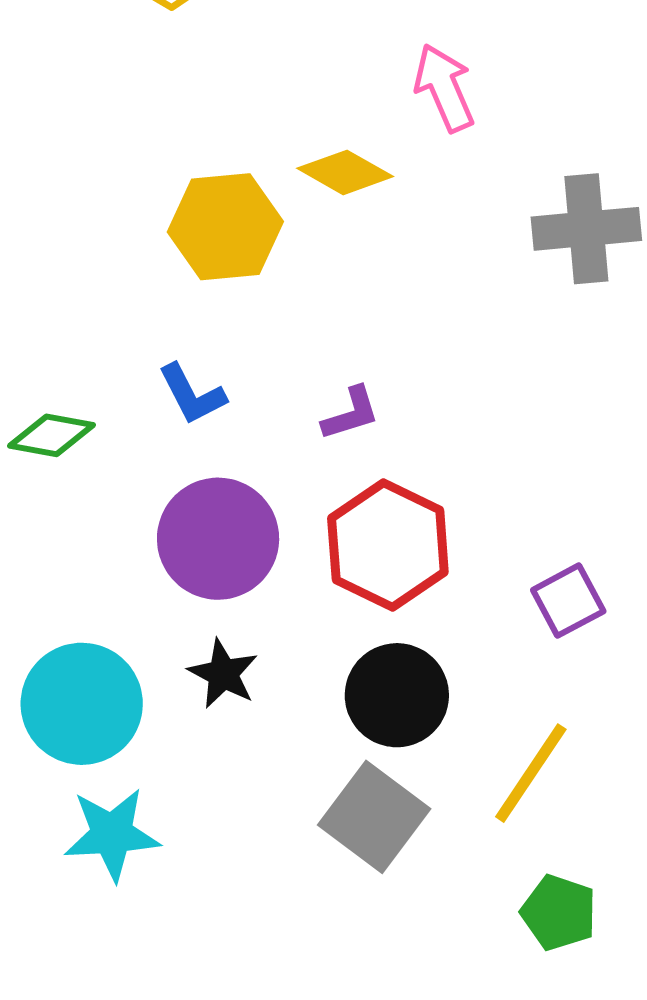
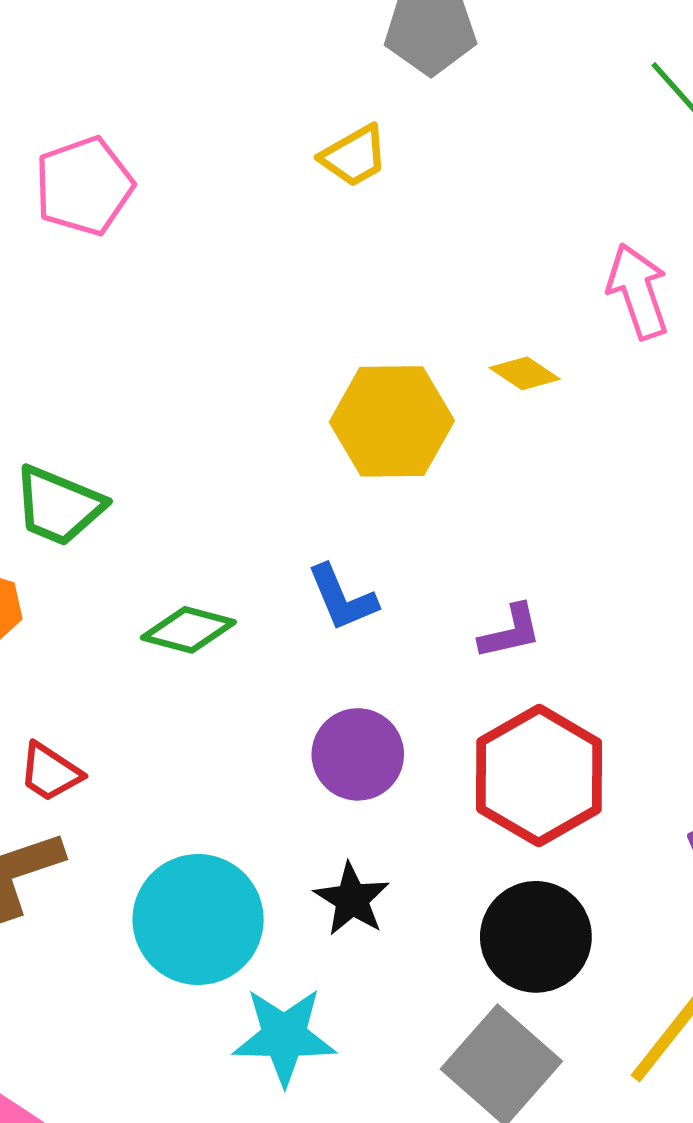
yellow diamond: (345, 172) -> (525, 373), size x0.7
purple circle: (218, 539) -> (358, 754), size x0.7
cyan star: (112, 834) -> (284, 1036), moved

